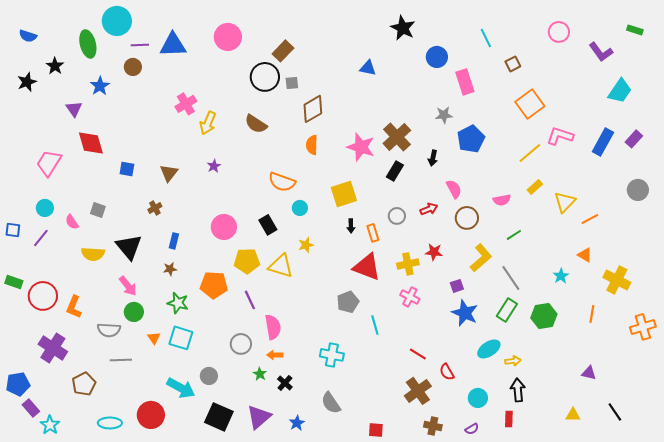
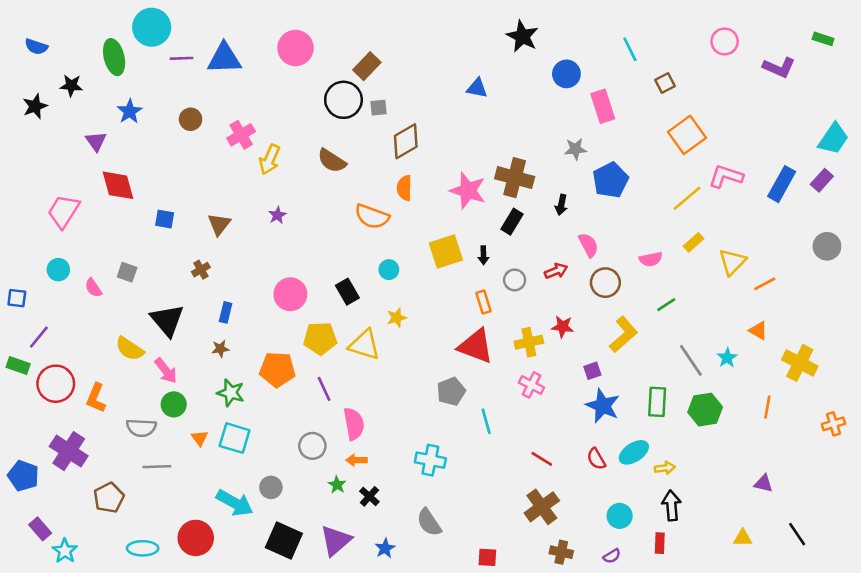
purple L-shape: (601, 52) -> (779, 67), turned -30
black star: (55, 66) -> (71, 86), turned -30
brown circle: (133, 67) -> (191, 119), moved
cyan trapezoid: (620, 91) -> (833, 139), moved
brown cross: (397, 137) -> (515, 178), turned -32
orange semicircle: (282, 182) -> (372, 216), moved
black arrow: (351, 226) -> (483, 255), moved
purple line: (41, 238) -> (39, 337), moved
yellow semicircle: (93, 254) -> (130, 349), moved, turned 30
gray line: (511, 278) -> (691, 360), moved
green rectangle: (507, 310) -> (657, 402), turned -30
orange cross: (643, 327) -> (833, 424), size x0.7
red semicircle: (447, 372) -> (596, 459), moved
blue pentagon: (18, 384) -> (23, 476), moved, turned 30

